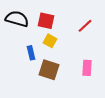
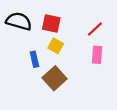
pink rectangle: (87, 68) -> (97, 55), moved
brown square: (49, 70) -> (55, 78), turned 30

